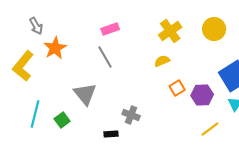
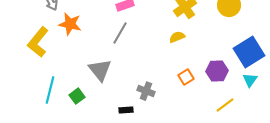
orange star: (55, 48) -> (70, 24), turned -30
gray line: (105, 57) -> (120, 33), turned 60
orange square: (177, 88) -> (186, 77), moved

